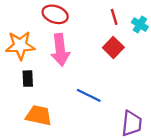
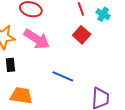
pink arrow: (60, 50) -> (37, 39), turned -48

